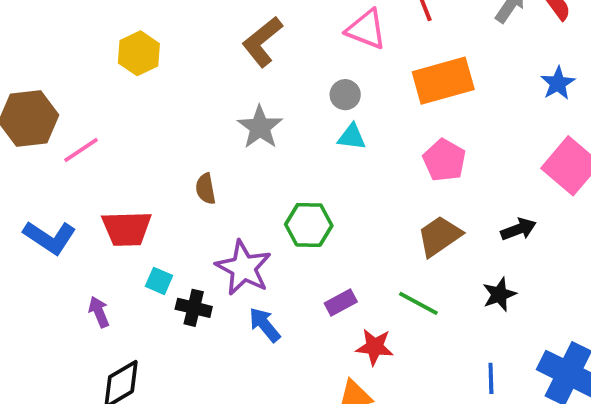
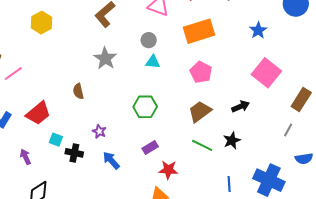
green hexagon: (309, 225) -> (145, 107), moved
red trapezoid: (127, 229) -> (38, 113), turned -36
purple star: (244, 268) -> (99, 131), size x0.5
green line: (418, 303) -> (202, 145), moved

